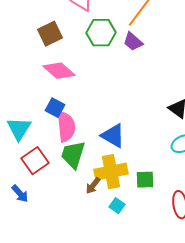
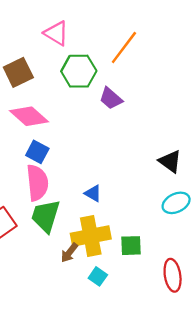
purple trapezoid: (133, 42) -> (111, 98), moved
blue square: (55, 108) -> (37, 152), moved
blue triangle: (113, 136) -> (93, 193), size x0.6

